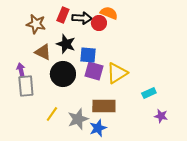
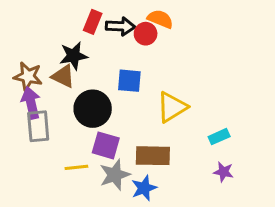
brown star: (36, 24) -> (28, 76), moved
black star: (66, 44) -> (74, 56), moved, turned -30
purple arrow: (21, 70) -> (31, 103), size x1.5
purple square: (94, 71) -> (106, 145), moved
yellow line: (52, 114) -> (76, 167), turned 49
purple star: (161, 116) -> (223, 172), moved

